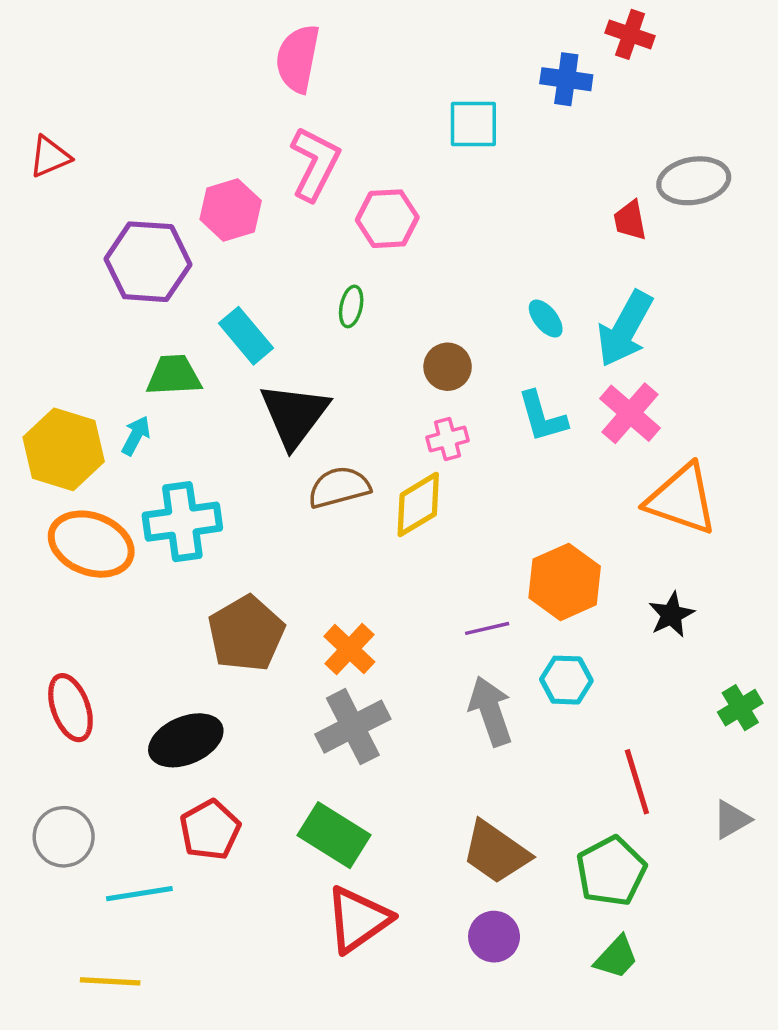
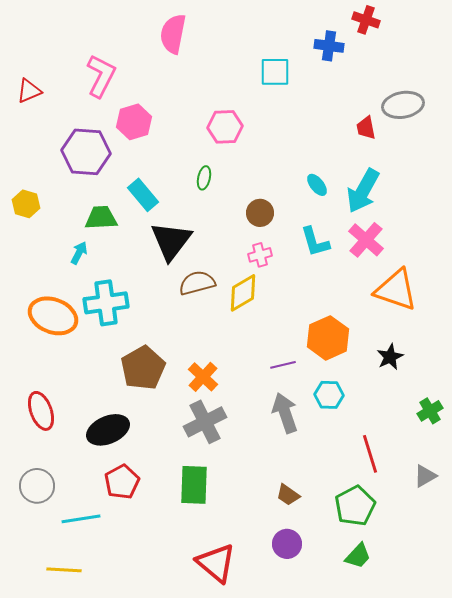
pink L-shape: (315, 164) -> (101, 76), moved
yellow hexagon: (64, 449) -> (26, 204), moved, size x0.6
green rectangle: (334, 835) -> (194, 485), turned 60
brown trapezoid: (496, 852) -> (288, 495), size x0.6
red triangle: (358, 919) -> (216, 563), moved, turned -45

